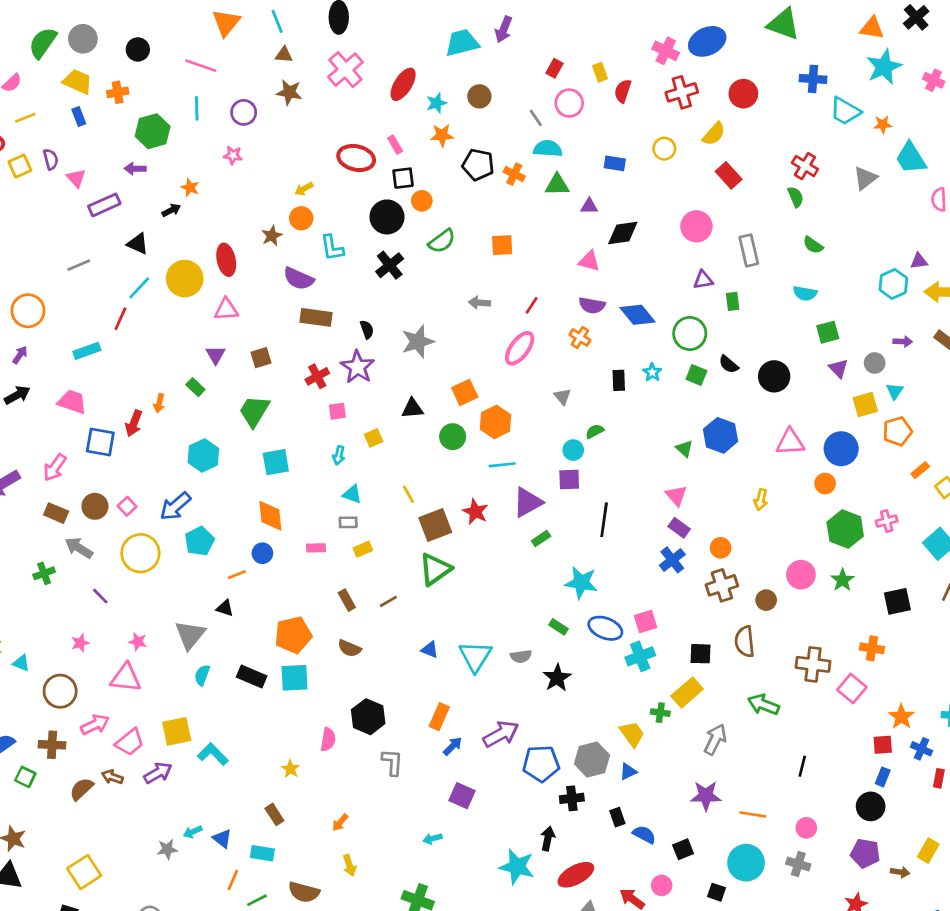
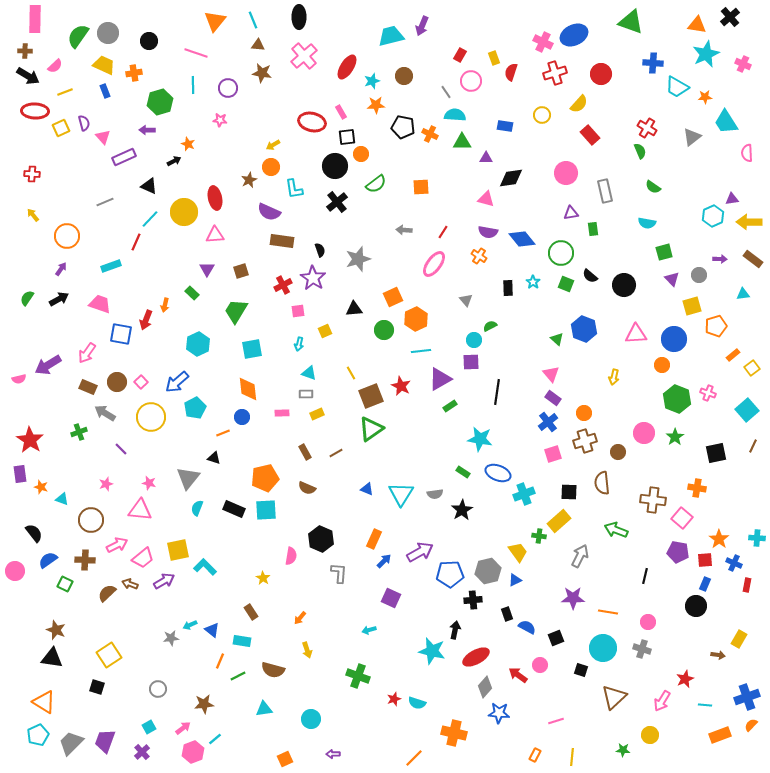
cyan triangle: (895, 391) -> (743, 294), moved, turned 48
pink cross: (887, 521) -> (708, 393), turned 35
pink square: (646, 622) -> (553, 454), moved
purple pentagon: (865, 853) -> (678, 552), moved

